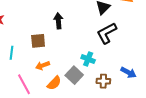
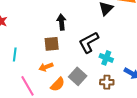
black L-shape: (107, 33) -> (89, 42), moved
brown square: (38, 41) -> (52, 44), moved
cyan cross: (88, 59) -> (106, 58), moved

